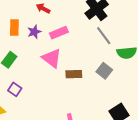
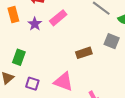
orange rectangle: (14, 28) -> (13, 15), moved
pink triangle: (52, 58) -> (63, 82), moved

